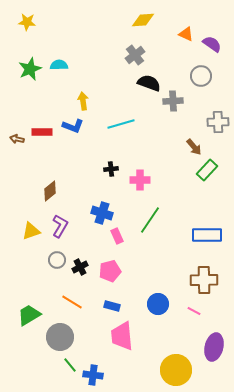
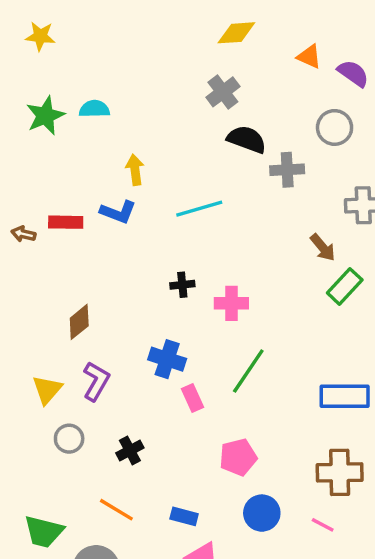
yellow triangle: (31, 231) -> (47, 390), turned -30
gray circle: (57, 260) -> (69, 439), moved
pink pentagon: (110, 271) -> (238, 457), moved
green trapezoid: (29, 315) -> (44, 532), turned -135

